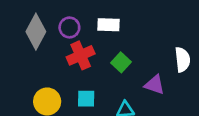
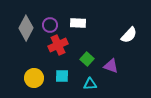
white semicircle: (182, 60) -> (129, 35), moved, turned 48
green square: (121, 62) -> (87, 59), moved

